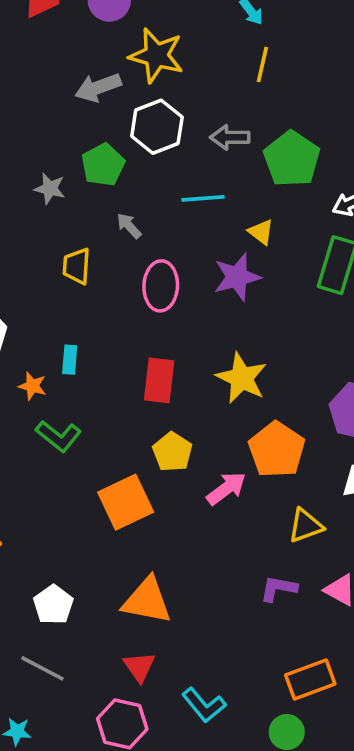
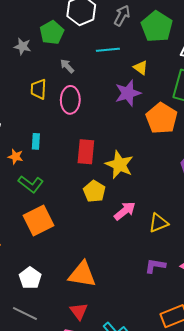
gray arrow: (230, 137) -> (122, 15), turned 120
pink ellipse: (161, 286) -> (70, 100), moved
yellow star: (242, 378) -> (119, 165), moved
orange pentagon: (277, 450) -> (162, 118), moved
orange square: (126, 502) -> (39, 221), moved
yellow triangle: (306, 526) -> (158, 223), moved

